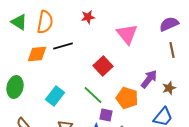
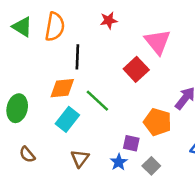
black line: (63, 46) -> (77, 57), turned -72
orange diamond: (37, 54) -> (62, 88), moved
red square: (103, 66) -> (136, 69), moved
green line: (93, 95) -> (97, 101), moved

